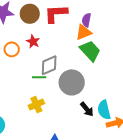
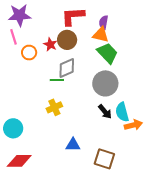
brown circle: (30, 14) -> (67, 40), moved
orange triangle: (83, 32) -> (101, 35), turned 36
gray circle: (72, 82) -> (105, 83), moved

